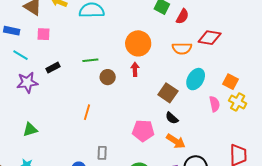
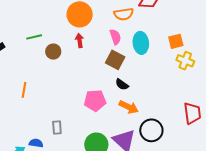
cyan ellipse: (196, 79) -> (141, 43), turned -30
orange square: (231, 82) -> (176, 41), turned -35
pink semicircle: (215, 104) -> (115, 37), moved
orange line: (87, 112) -> (24, 90), moved

